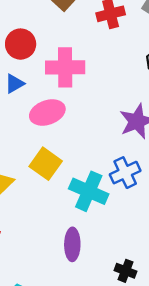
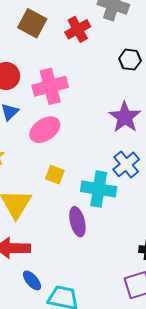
yellow square: (46, 164) -> (55, 175), size x0.7
purple ellipse: (72, 244) -> (77, 222), moved

